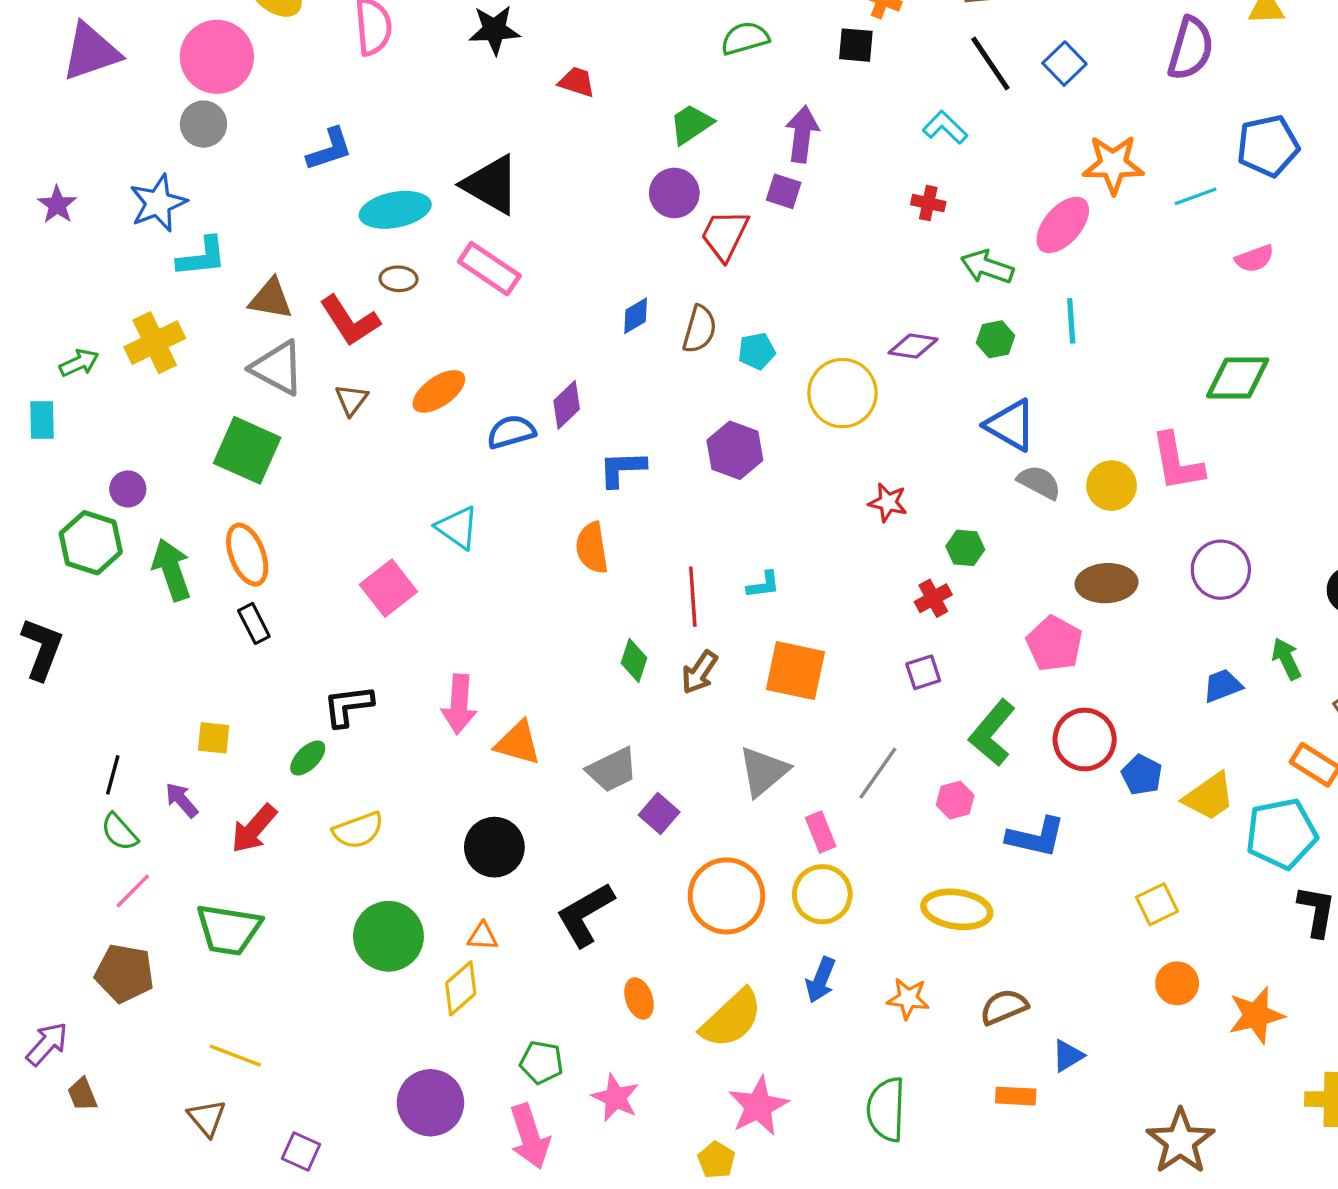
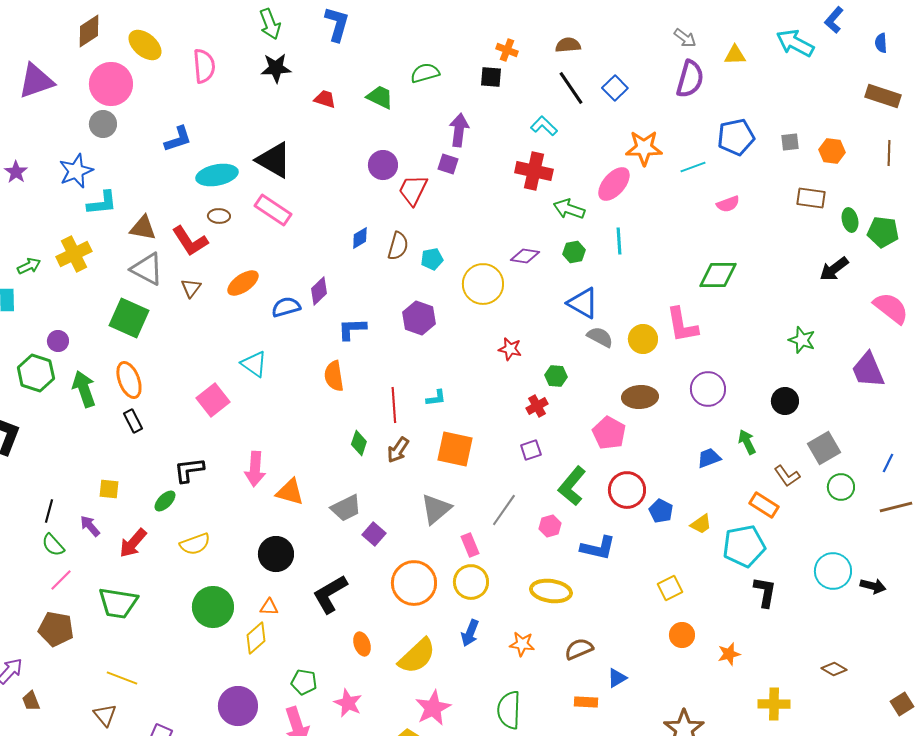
green trapezoid: (691, 124) -> (380, 97), moved, turned 60
red cross: (928, 203) -> (534, 171), size x1.8
yellow trapezoid: (1209, 797) -> (701, 524), size x0.7
orange star: (1256, 1015) -> (729, 654), size x0.7

